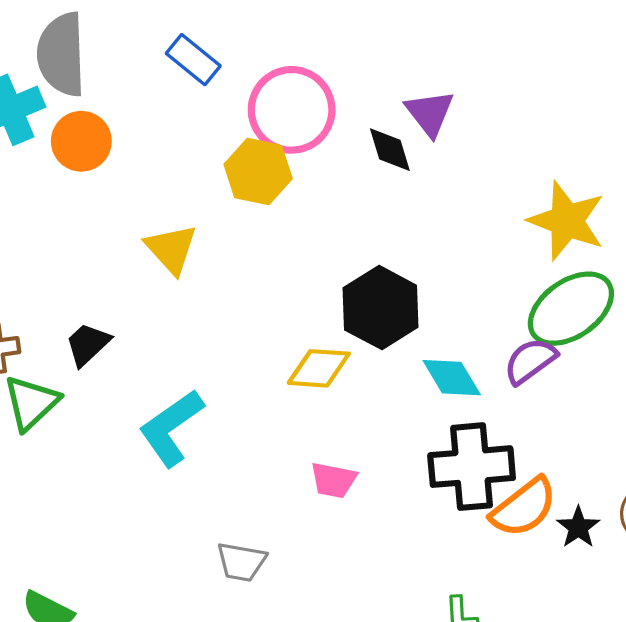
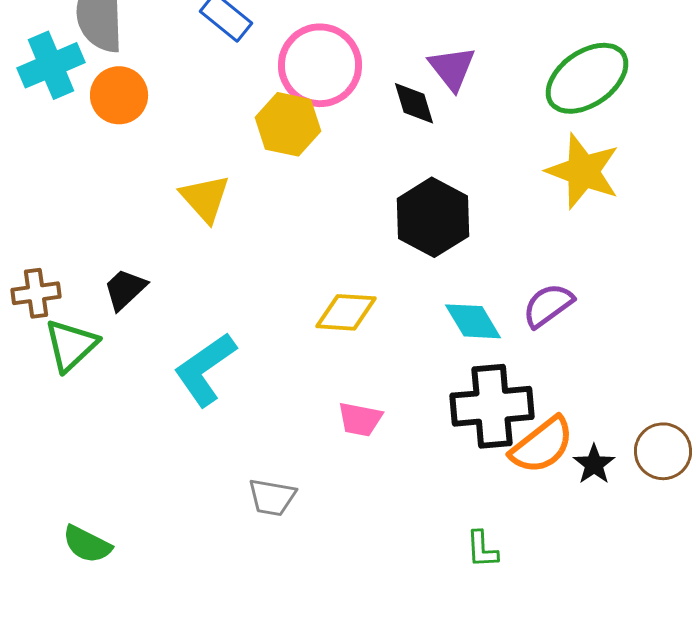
black hexagon: (381, 308) -> (433, 217), moved
green ellipse: (571, 309) -> (587, 78), moved

